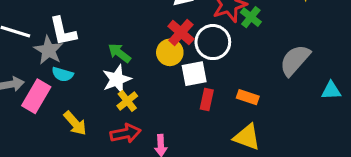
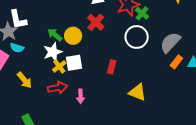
white circle: (213, 42) -> (137, 37), moved
yellow circle: (170, 52) -> (73, 36), moved
white square: (194, 74) -> (74, 63), moved
orange rectangle: (248, 97) -> (176, 62), moved, turned -72

